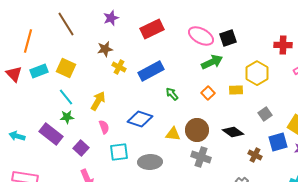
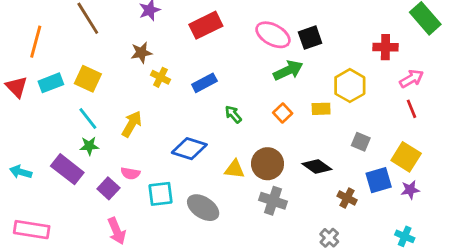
blue rectangle: (151, 71) -> (204, 83), size x0.7
gray square: (265, 114) -> (361, 142), turned -32
pink semicircle: (104, 127) -> (130, 173), moved, turned 120
gray ellipse: (150, 162) -> (203, 208), turned 35

